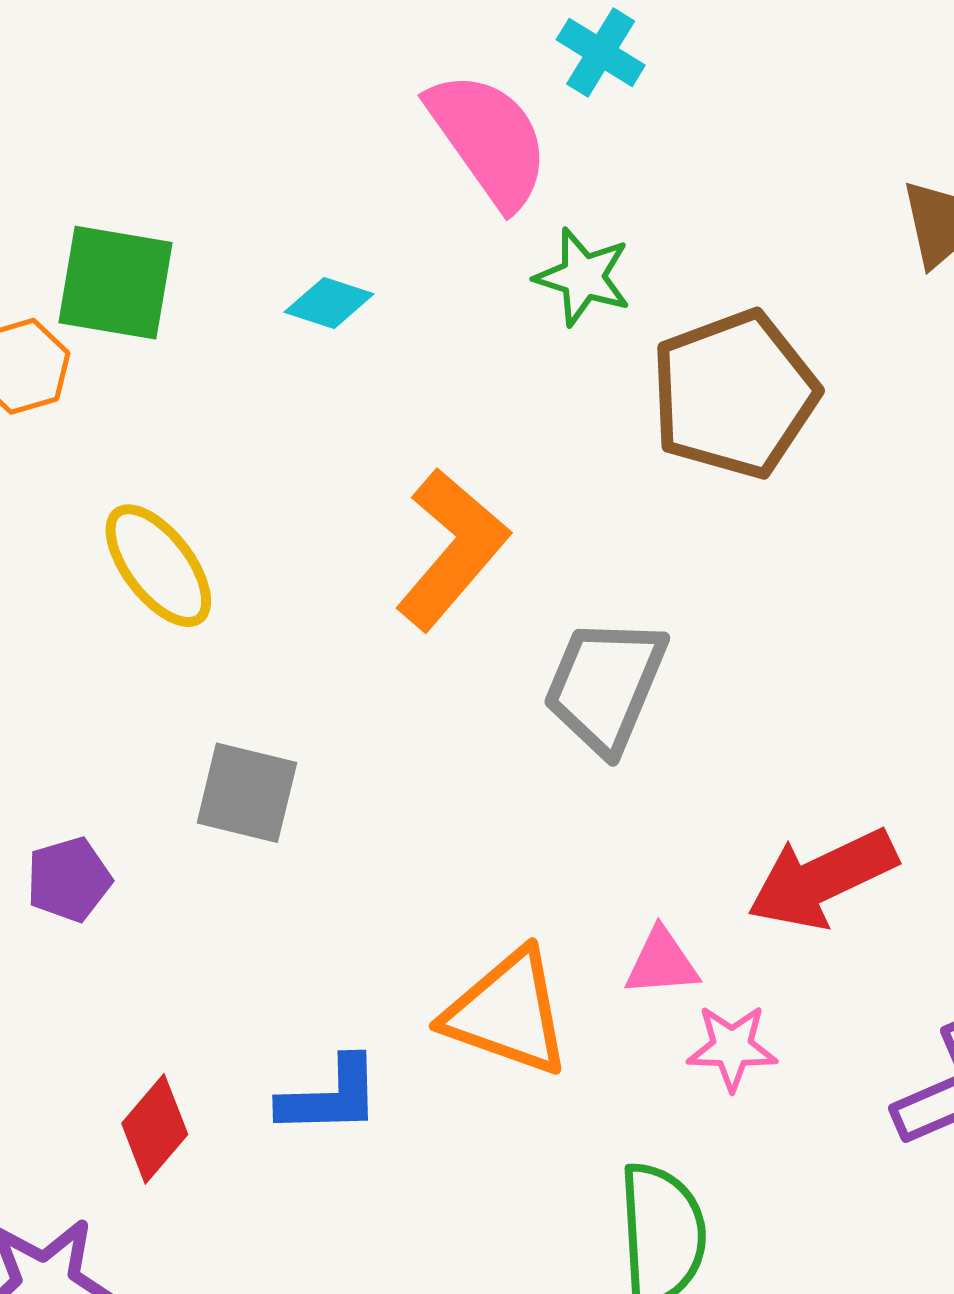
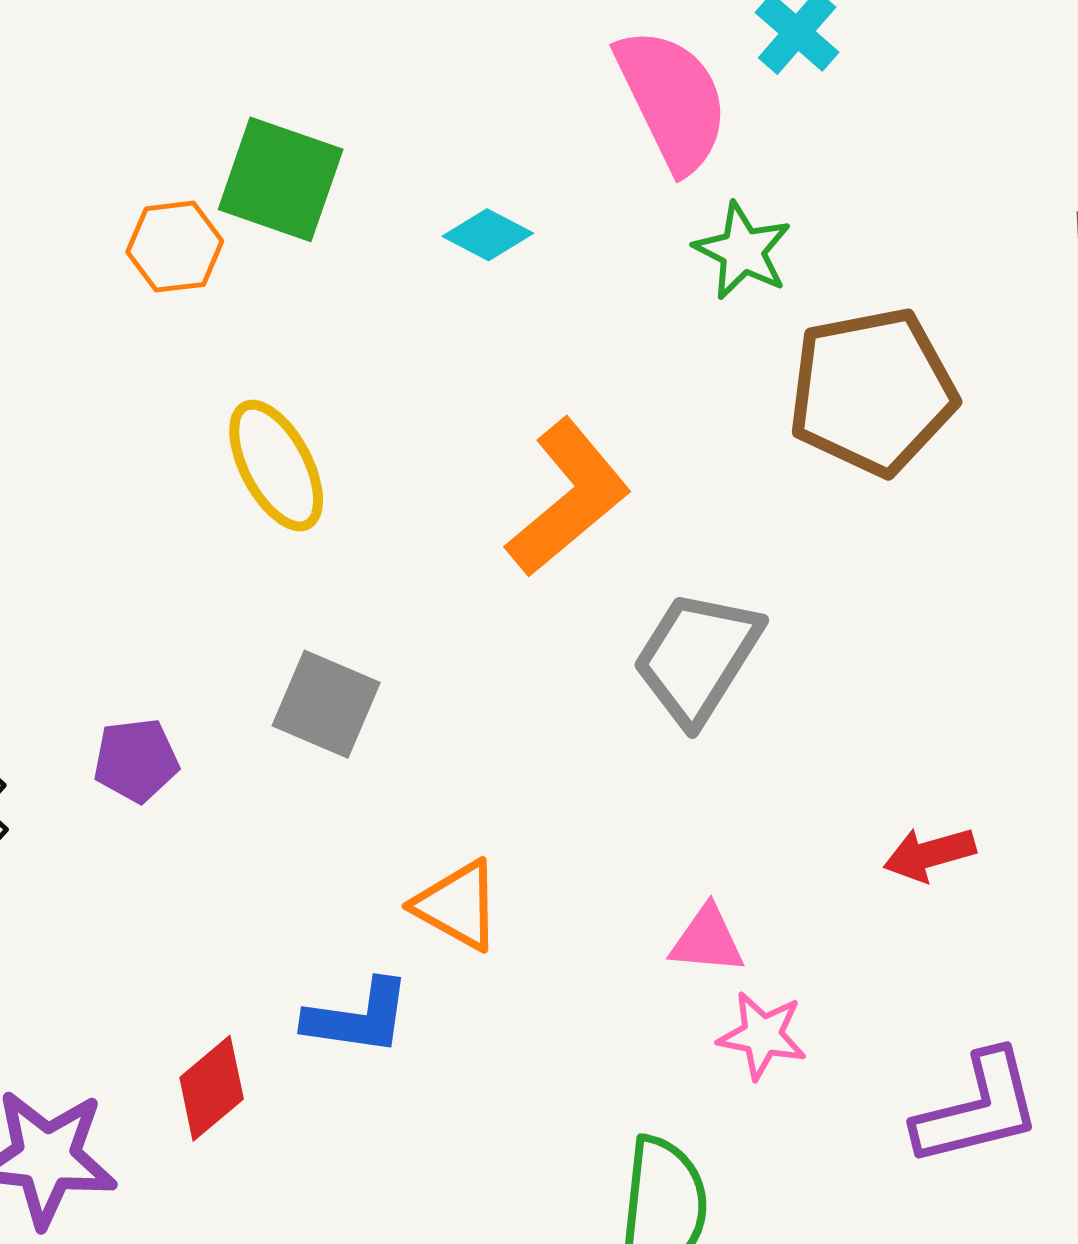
red arrow: (822, 879) -> (930, 854), moved, size x0.6
orange triangle: (507, 1013) -> (457, 905), moved, size x0.7
red diamond: (155, 1129) -> (212, 1088), moved

